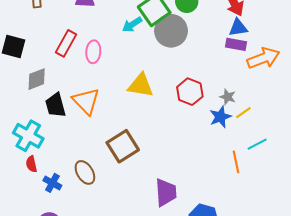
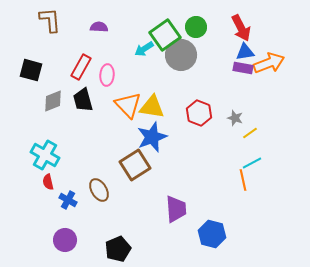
orange arrow: (263, 58) -> (269, 63), moved
orange triangle: (86, 101) -> (128, 105), moved
black trapezoid: (56, 105) -> (83, 100), moved
blue star: (220, 117) -> (152, 137), moved, size x1.4
cyan line: (257, 144) -> (252, 163), moved

